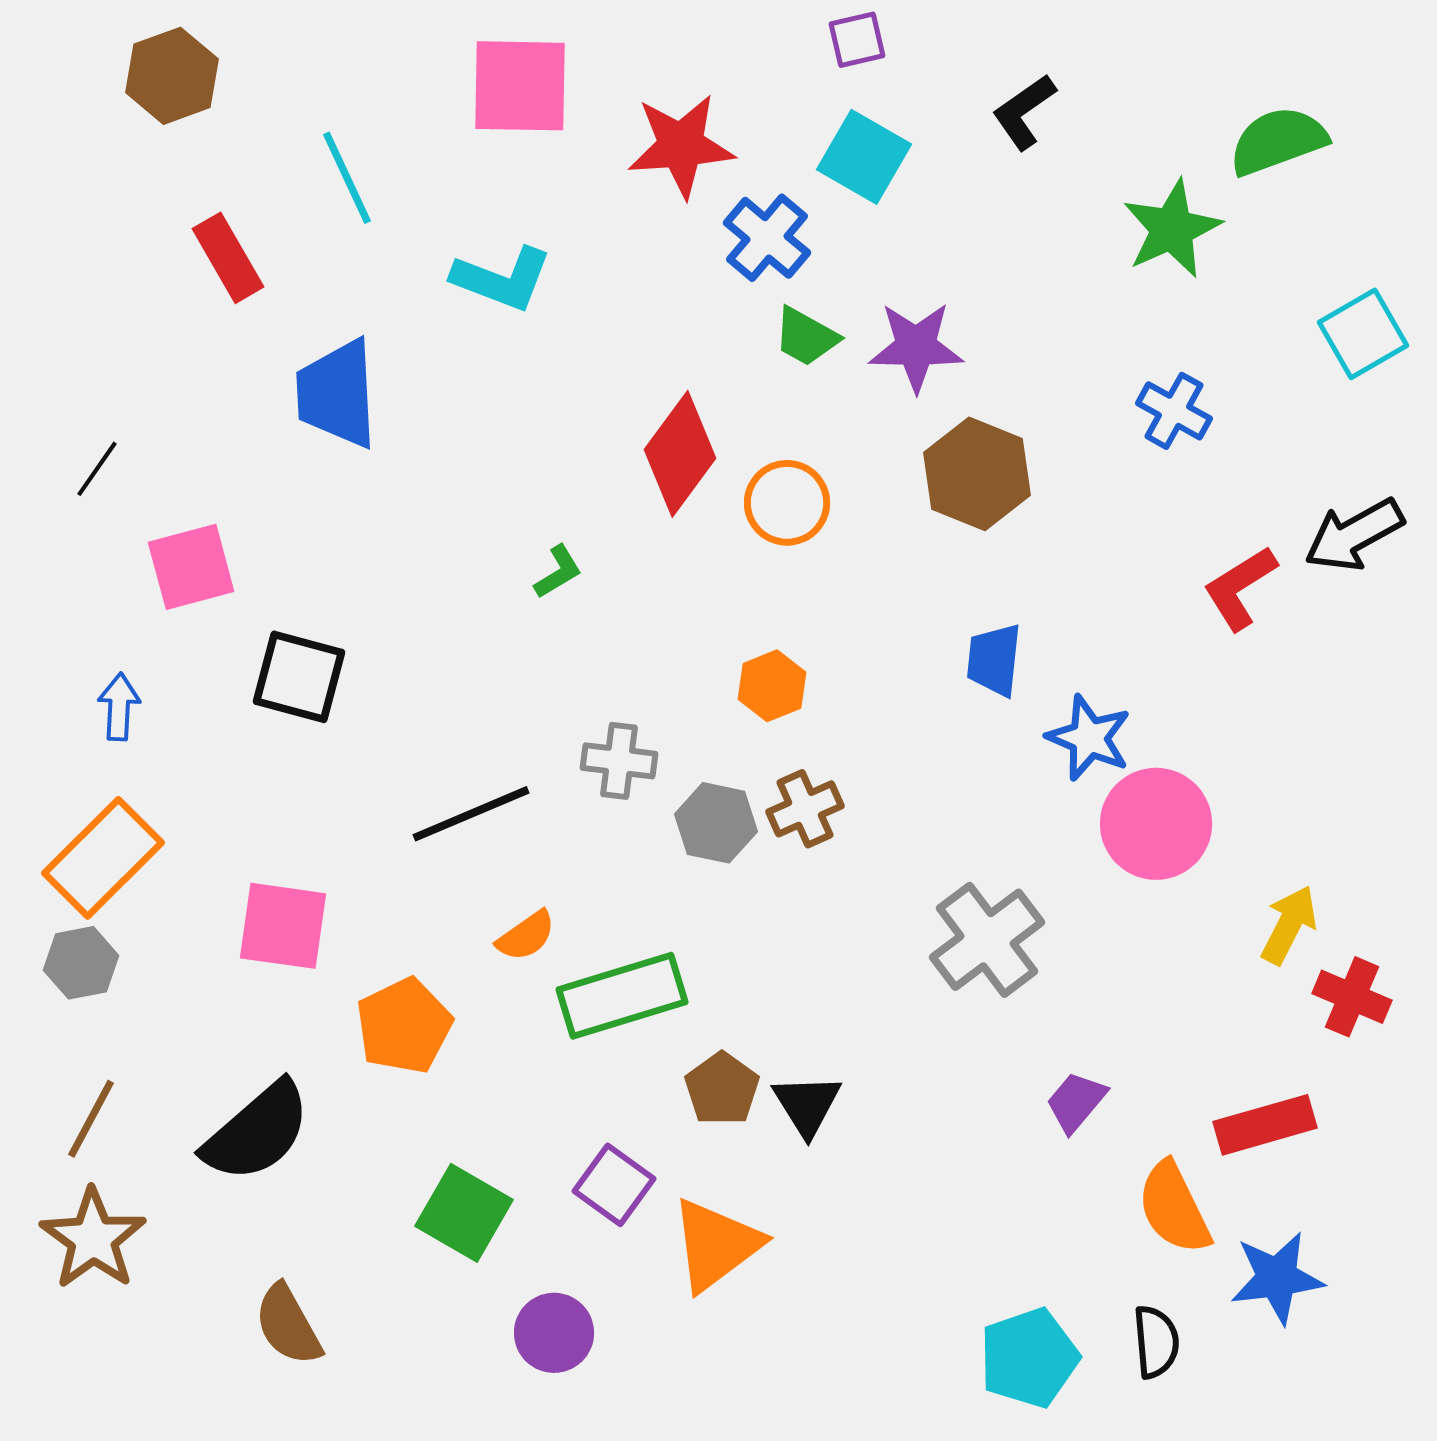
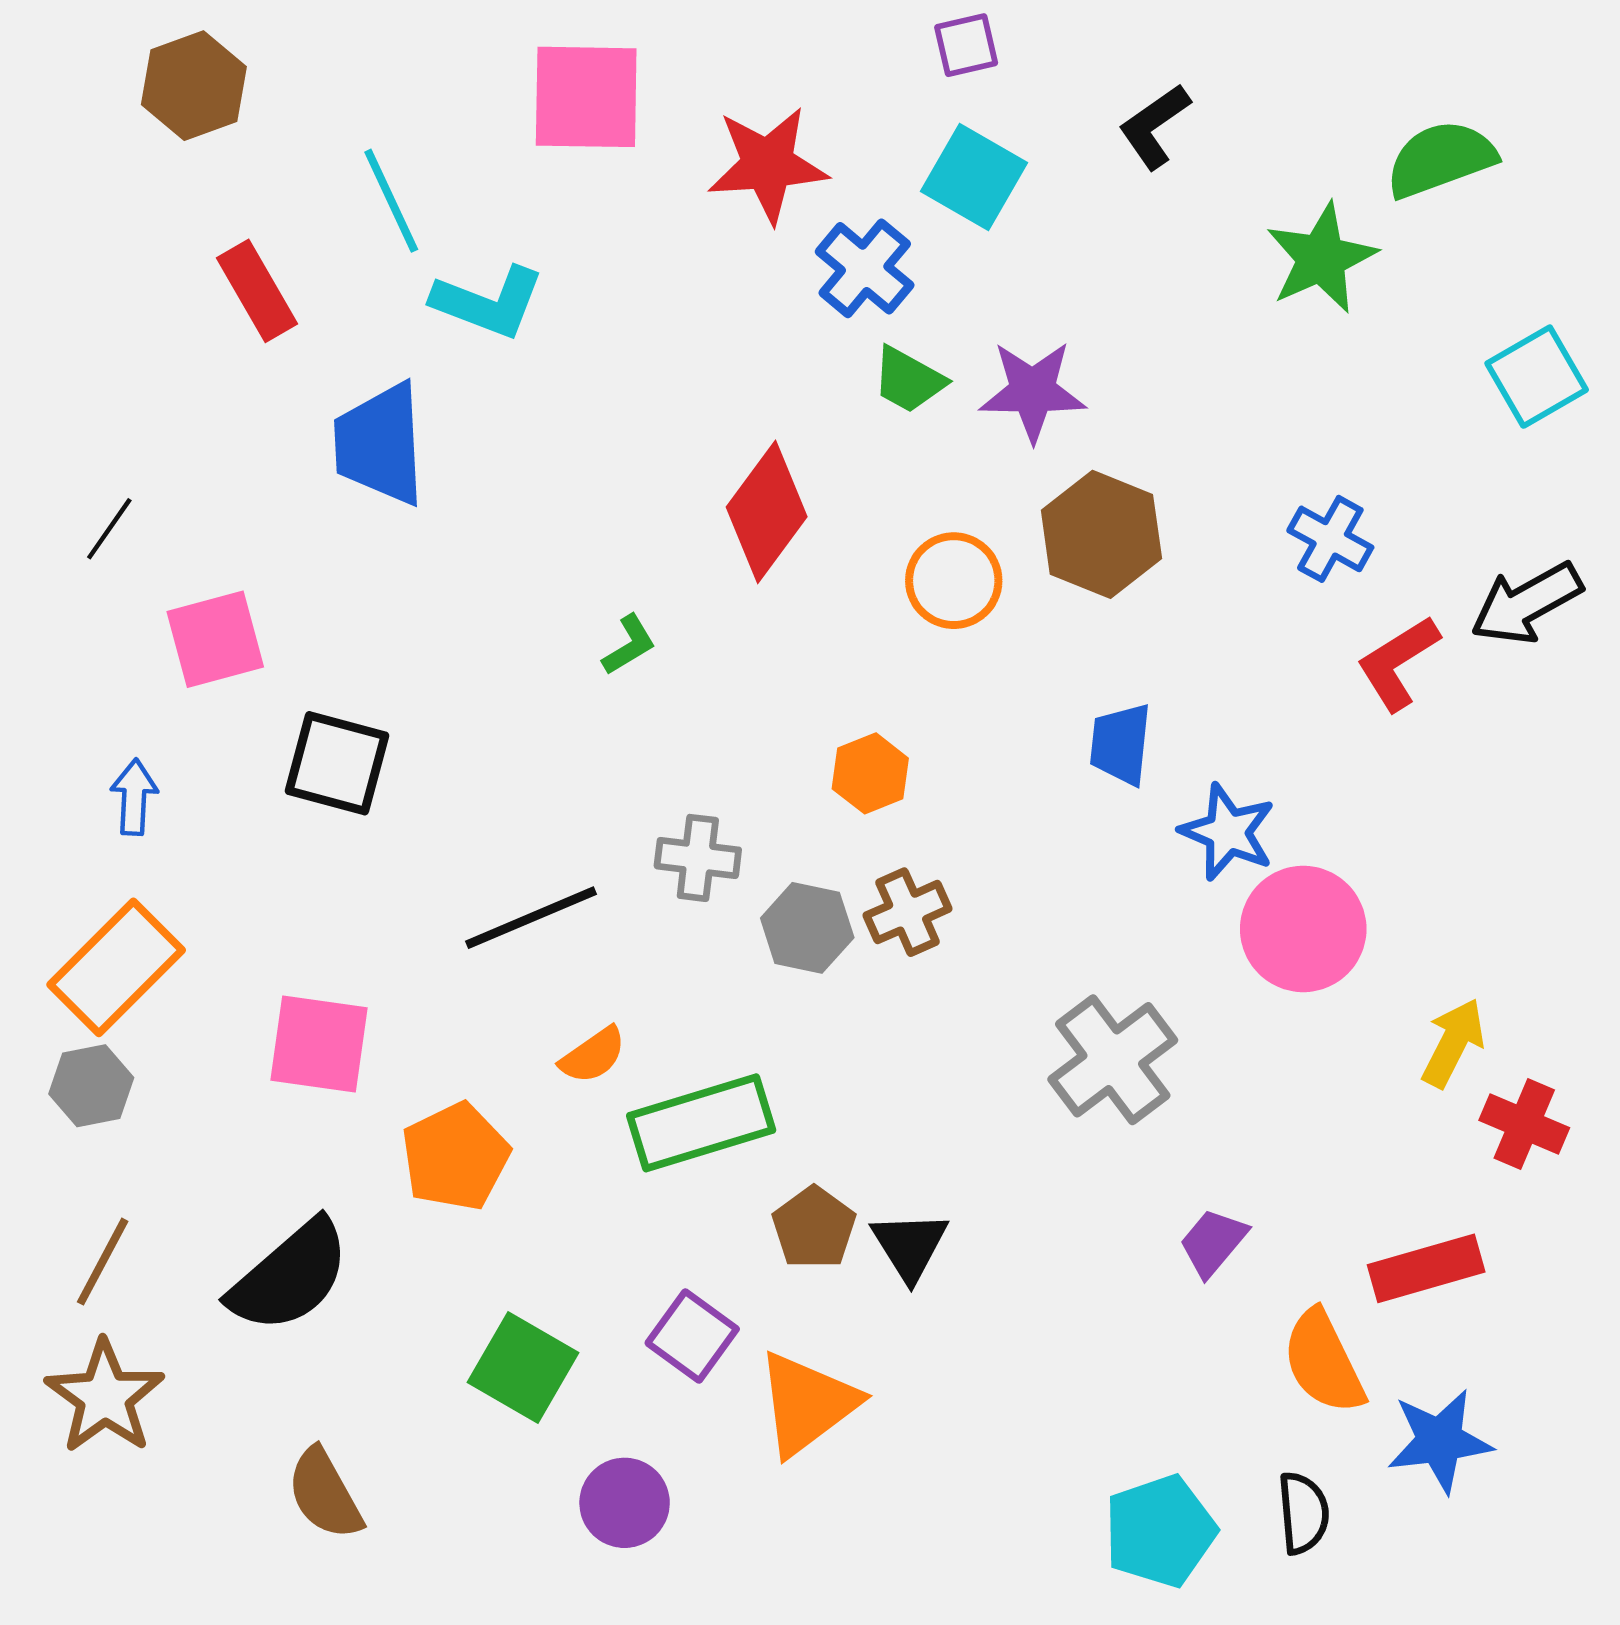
cyan L-shape: (502, 279) -> (488, 302), moved
blue cross: (1174, 411) -> (1330, 539), moved
orange circle: (787, 503) -> (954, 581), moved

